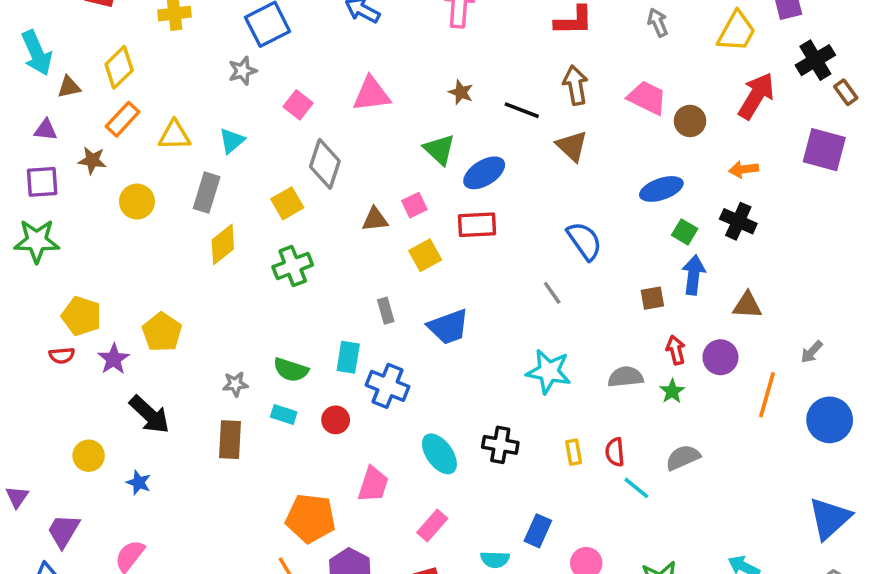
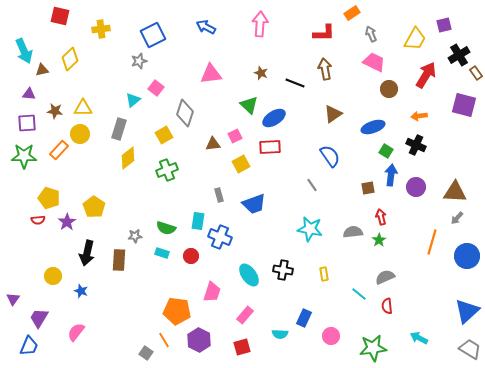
pink trapezoid: (647, 98) -> (374, 62), moved
pink square: (298, 105) -> (156, 88), moved
orange rectangle: (123, 119) -> (59, 150), moved
yellow triangle: (175, 135) -> (83, 108), moved
brown triangle: (572, 146) -> (333, 114), moved, turned 42
brown triangle: (747, 305) -> (455, 192), moved, size x1.4
purple circle: (720, 357) -> (416, 187), moved
black arrow: (149, 415) -> (87, 253), turned 60
brown rectangle: (230, 440) -> (119, 260), moved
red semicircle: (615, 452) -> (387, 306), moved

